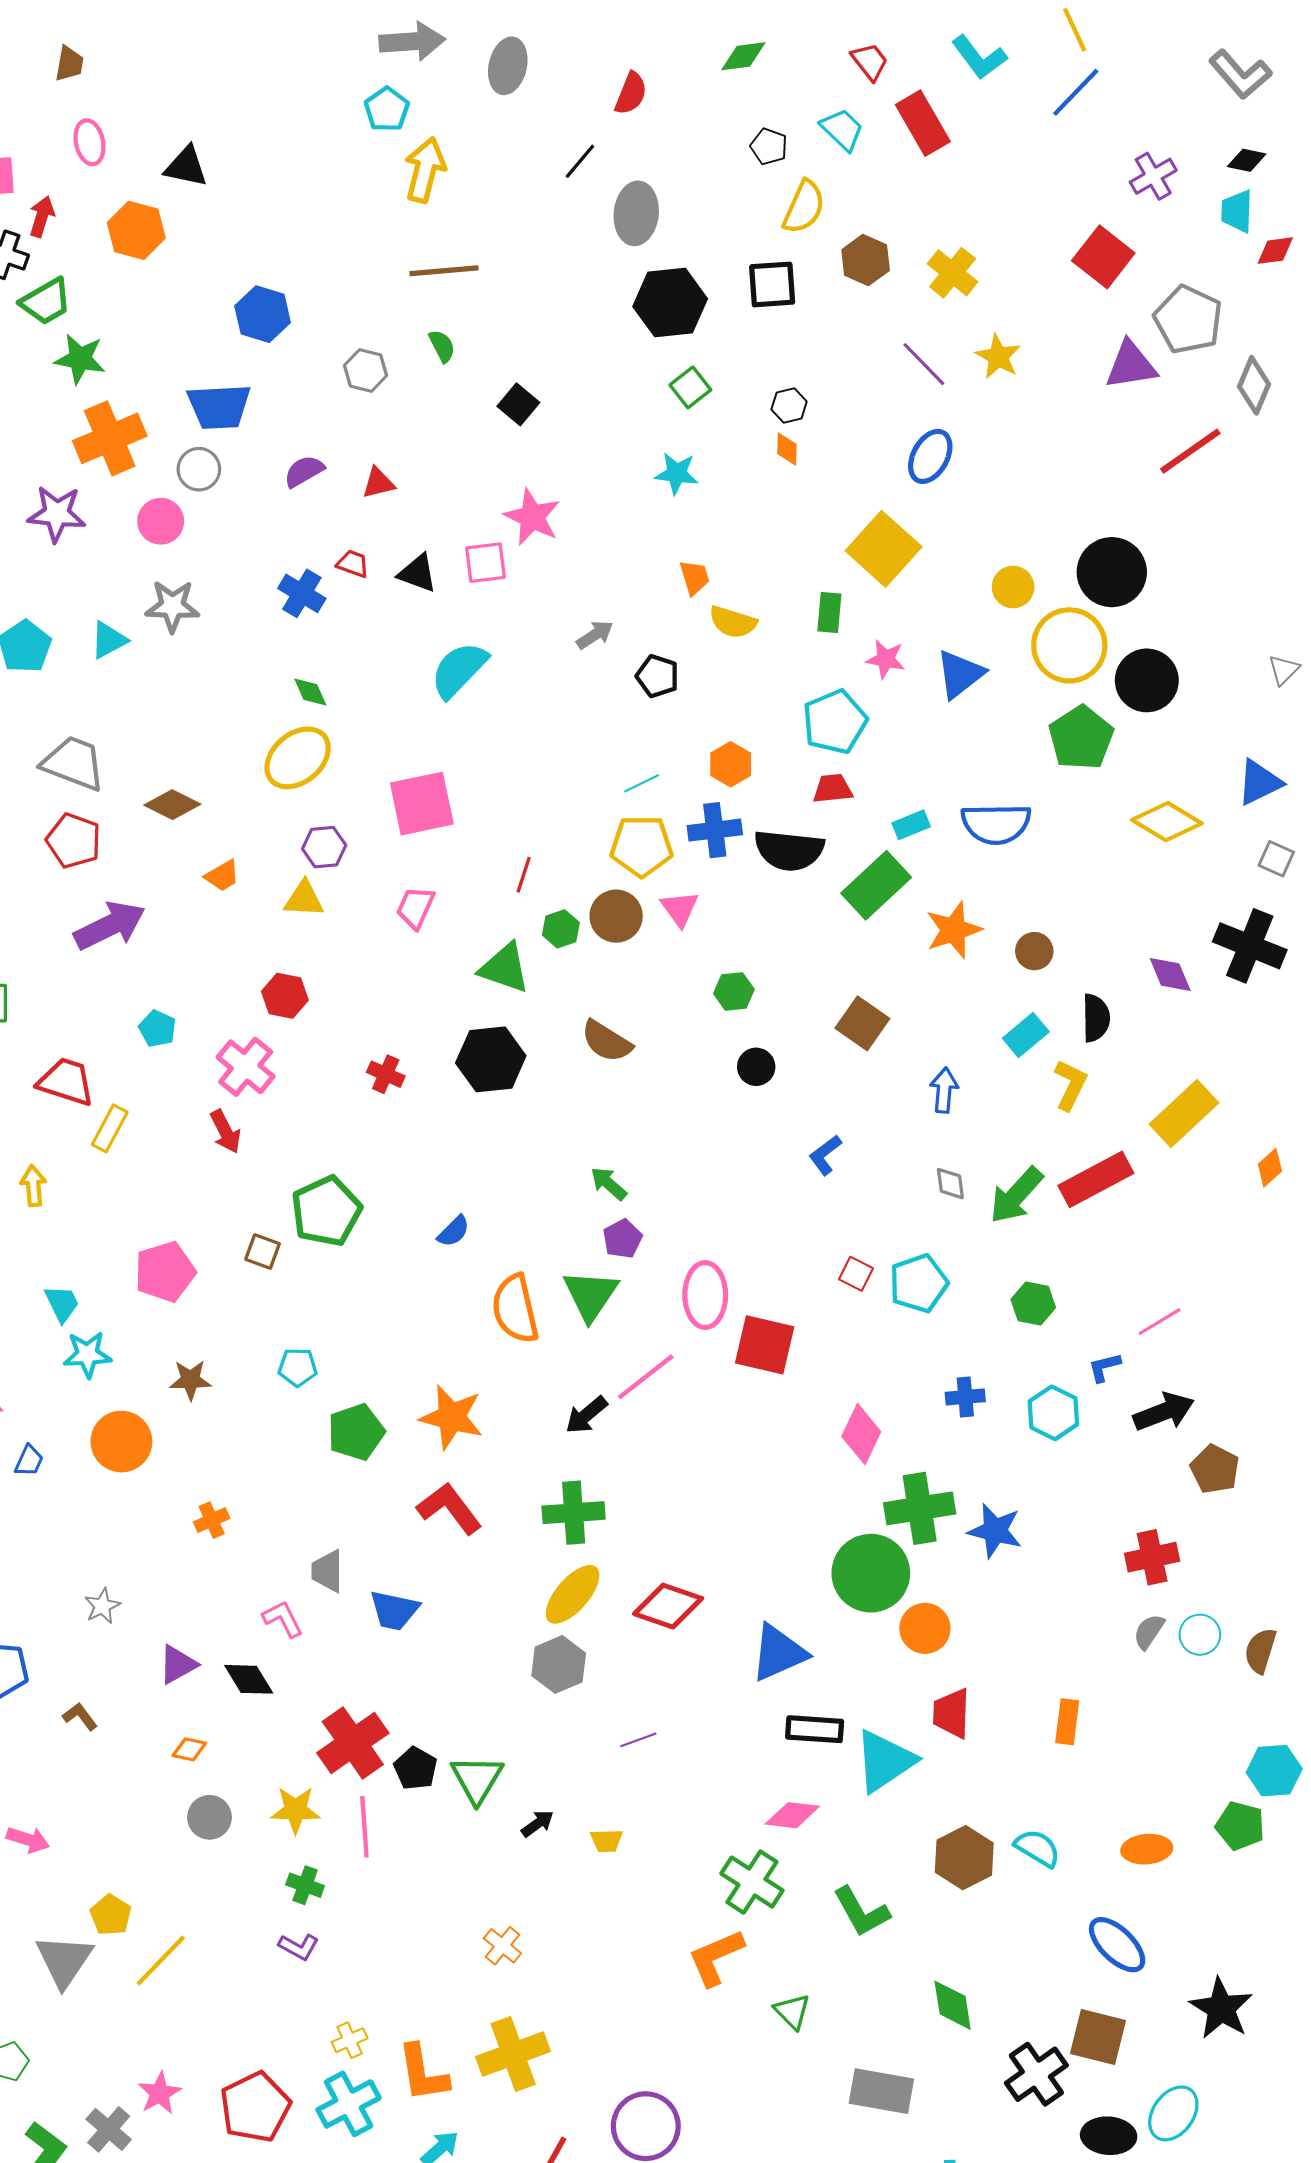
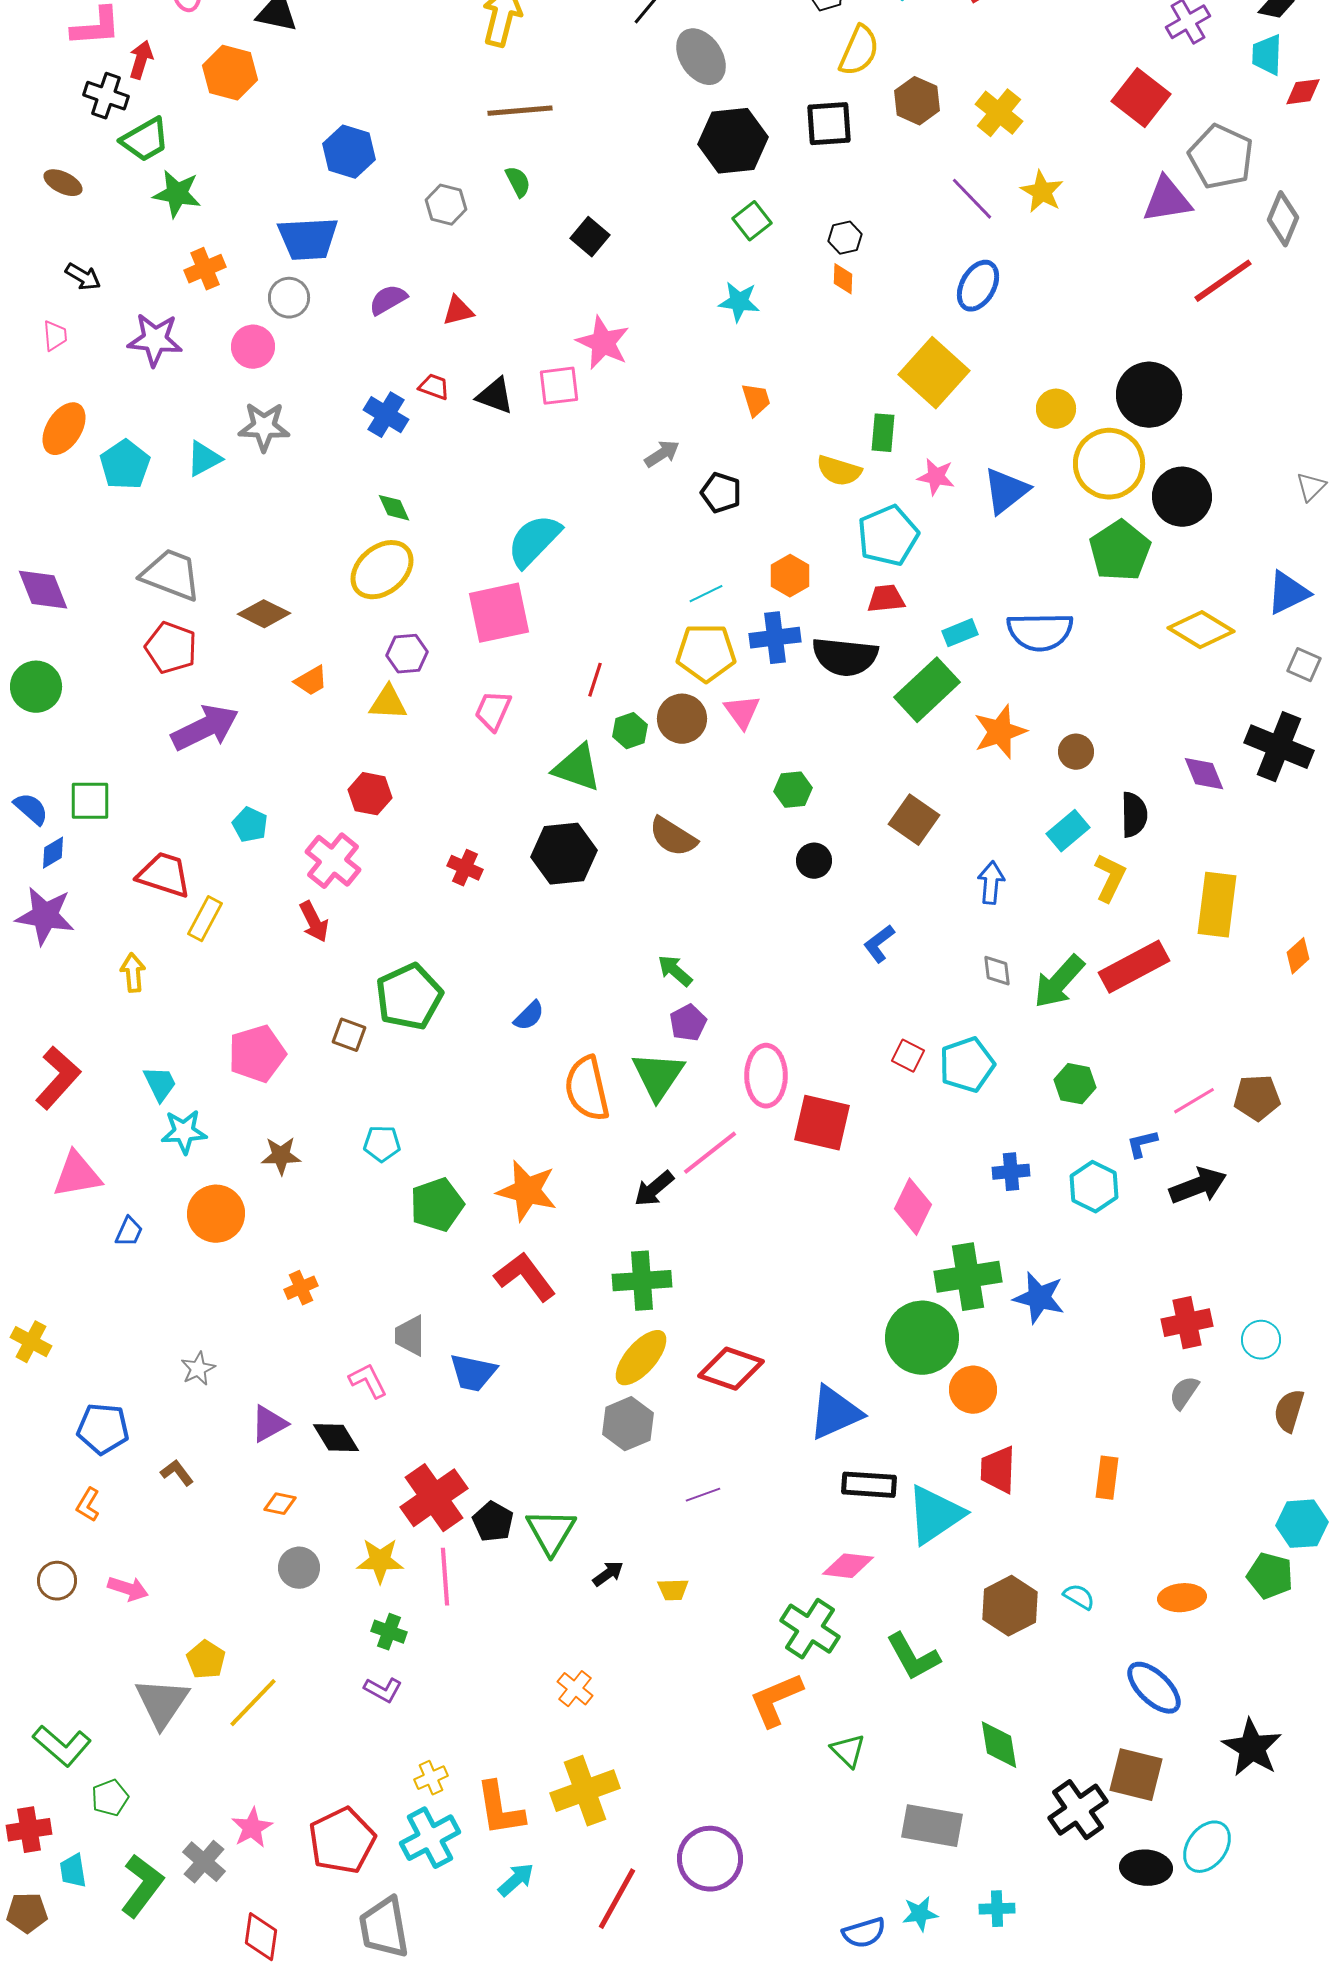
gray ellipse: (636, 213) -> (701, 57), turned -40
orange cross: (110, 438) -> (205, 269), size x0.6
yellow semicircle: (733, 622) -> (839, 471), moved
cyan semicircle: (459, 670) -> (534, 541), moved
yellow rectangle: (1184, 1114) -> (1217, 905), turned -40
brown pentagon: (1215, 1469) -> (1257, 1098), moved, turned -30
cyan circle: (1200, 1635) -> (1261, 1340), moved
cyan semicircle: (1037, 1848) -> (1079, 1597), size x0.7

